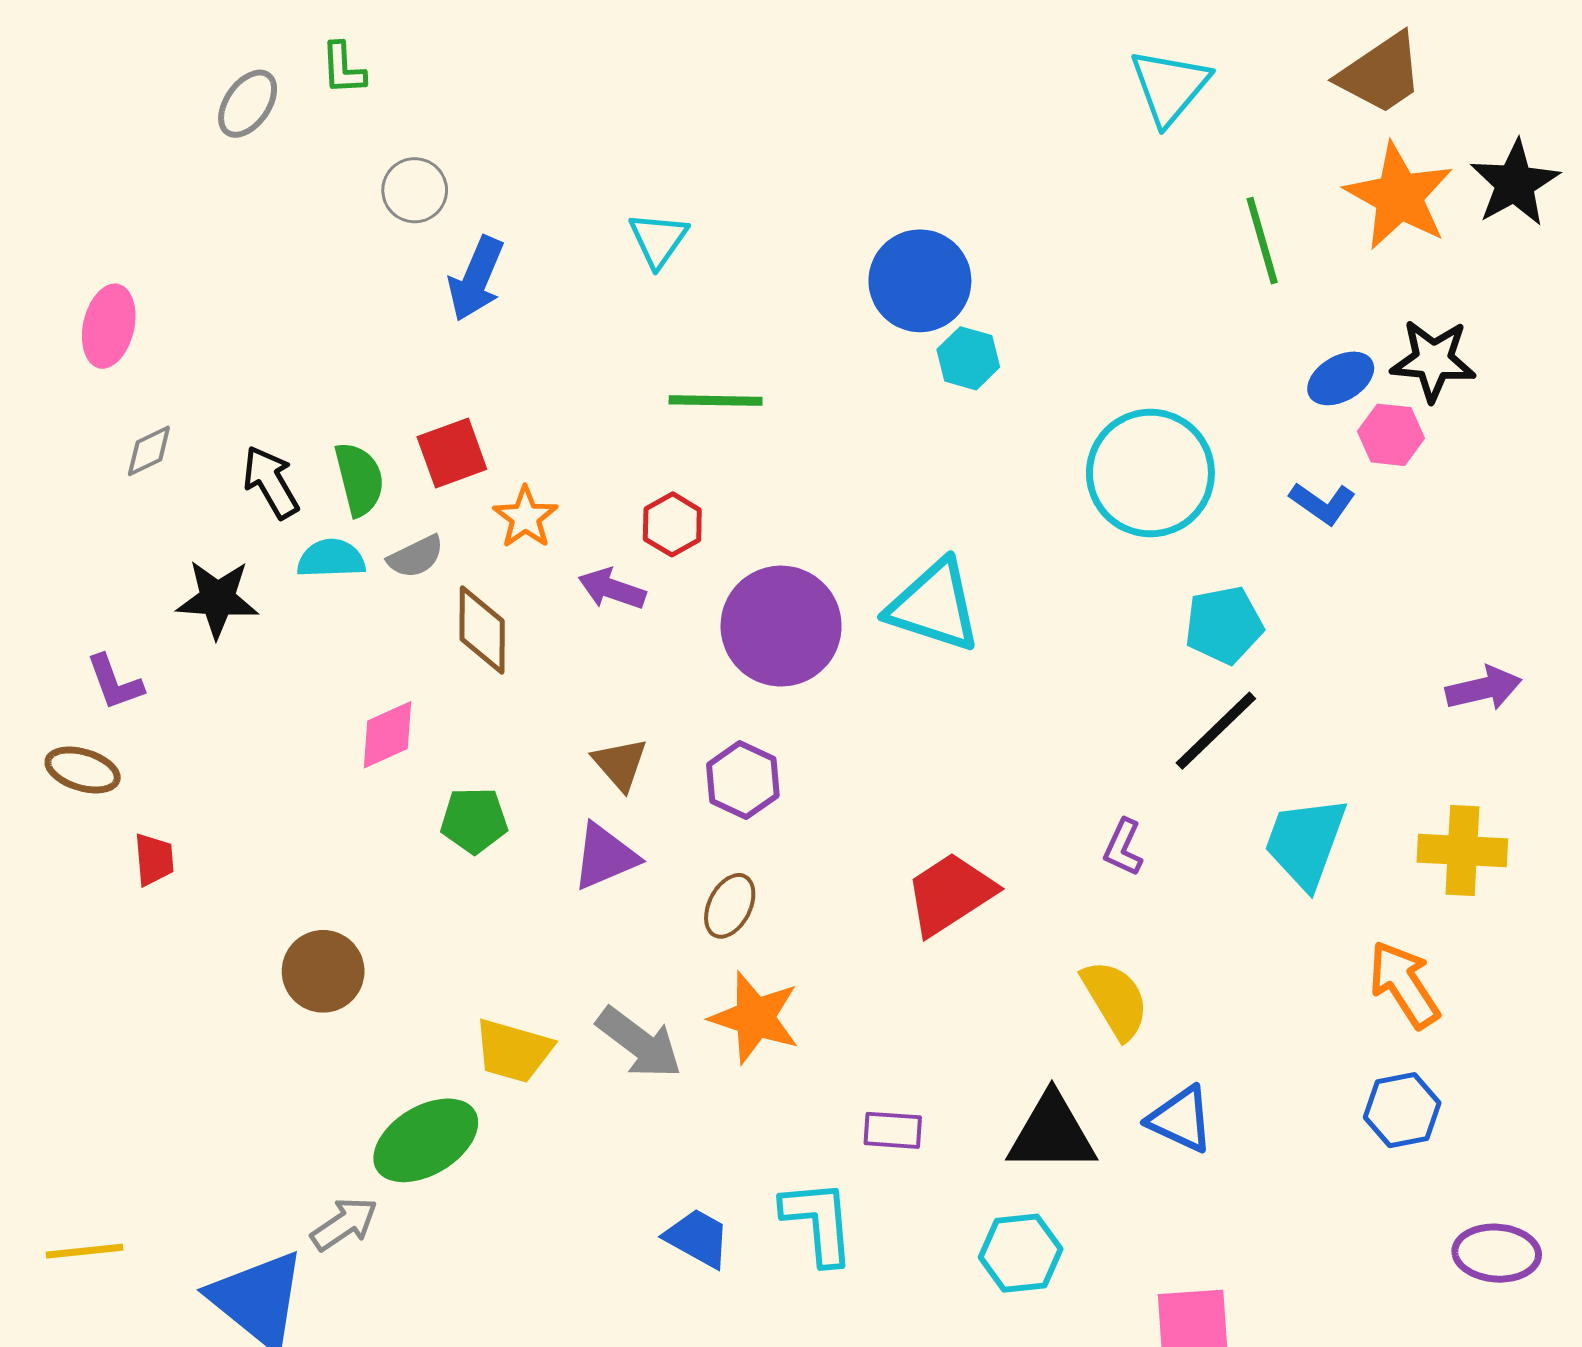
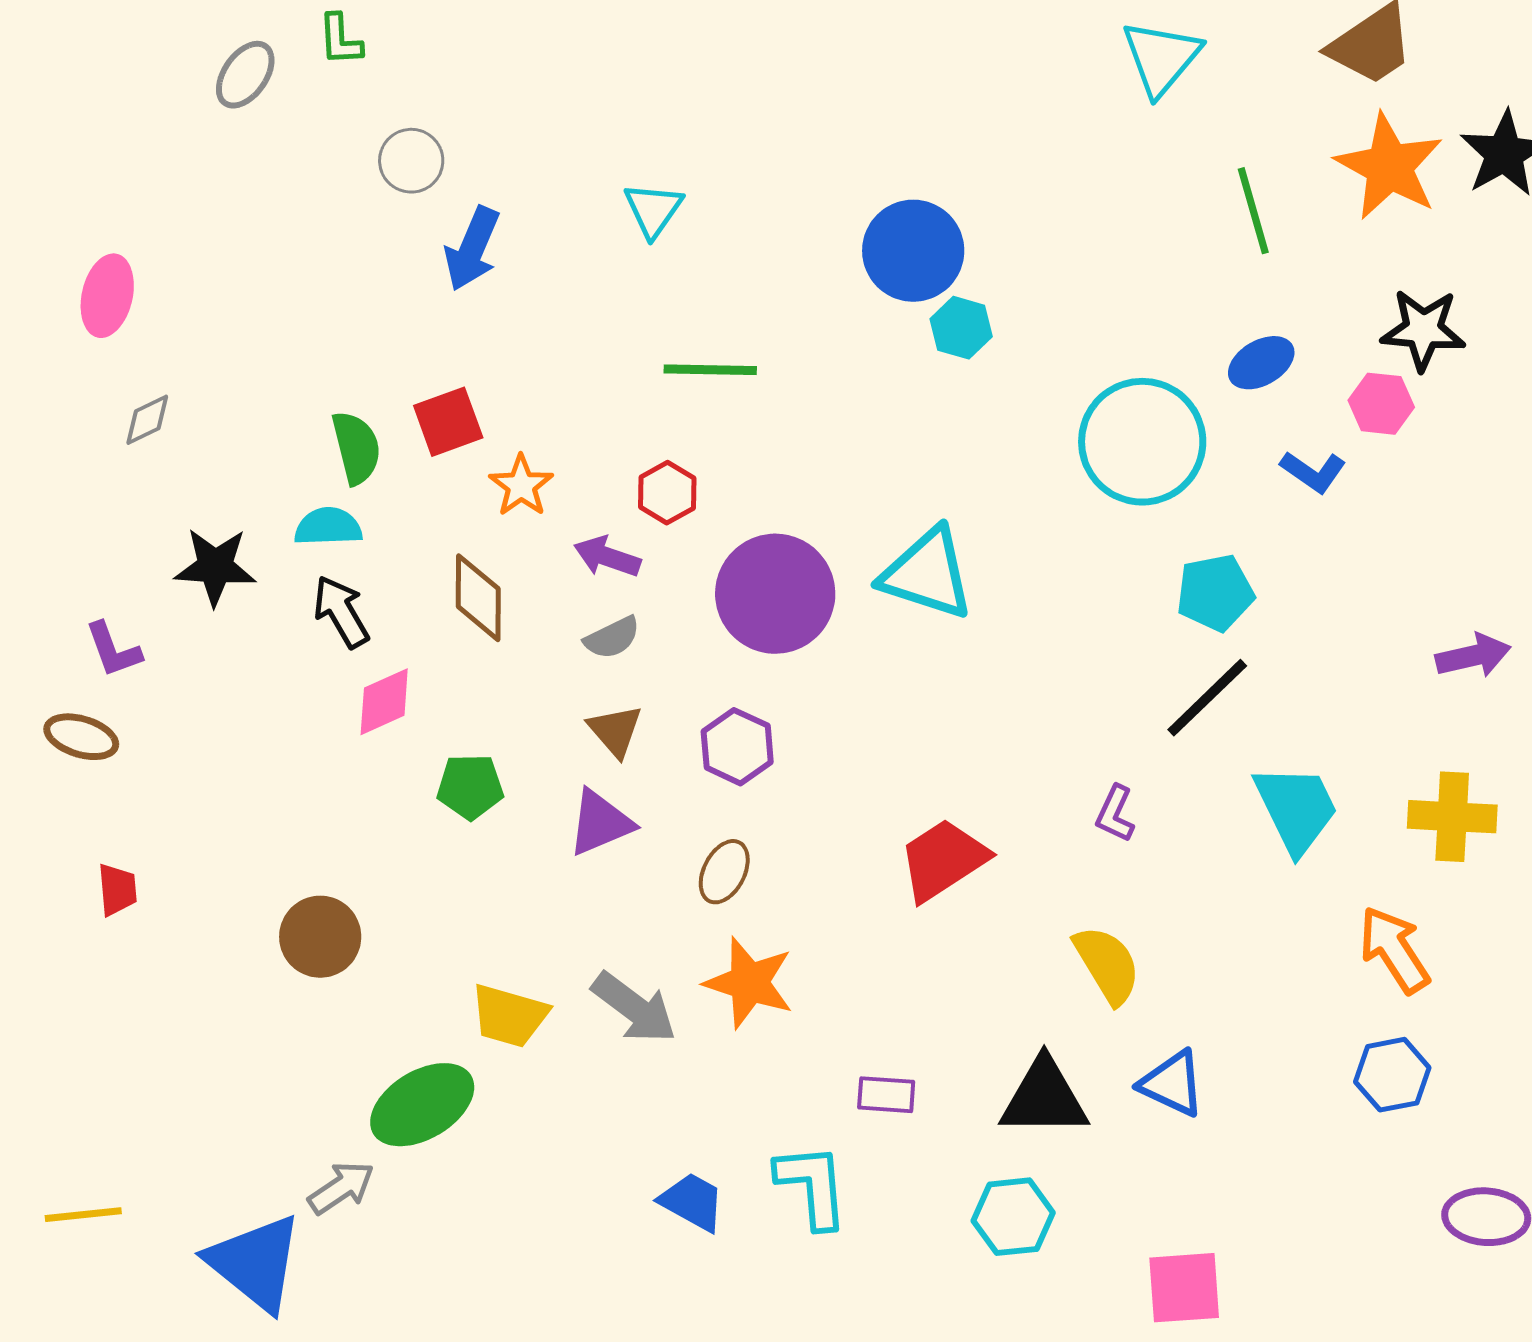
blue ellipse: (1341, 378) -> (1261, 363), moved
black arrow: (271, 482) -> (341, 612), moved
gray semicircle: (416, 557) -> (612, 638), moved
cyan trapezoid: (1305, 842) -> (1296, 809), turned 134
red trapezoid: (154, 860) -> (117, 890), moved

